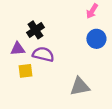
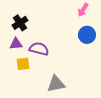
black cross: (35, 30) -> (20, 23), moved
gray triangle: (80, 86) -> (56, 84), moved

